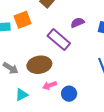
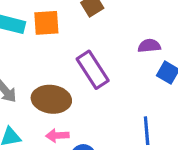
purple semicircle: (77, 23) -> (149, 46), moved

